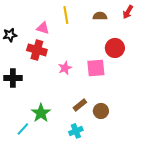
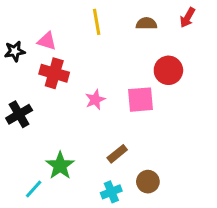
pink triangle: (43, 28) -> (47, 41), moved
black cross: (13, 78) -> (19, 114), turned -30
brown circle: (101, 111) -> (148, 182), moved

